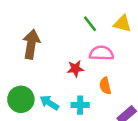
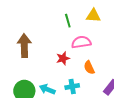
green line: (90, 24) -> (68, 21), turned 32

